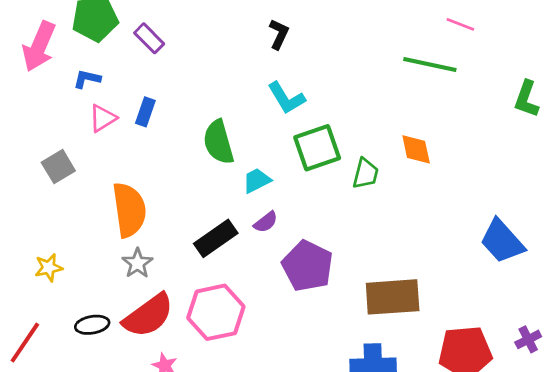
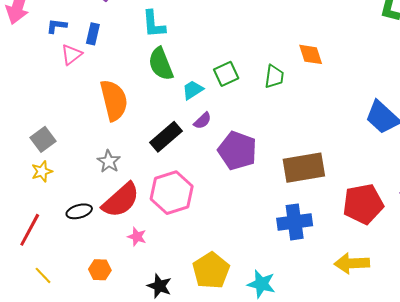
cyan L-shape: (286, 98) -> (154, 24), moved, turned 32
blue rectangle: (145, 112) -> (93, 34), moved
green square: (317, 148) -> (226, 74), moved, size x0.7
gray square: (58, 167) -> (43, 139), moved
orange semicircle: (129, 210) -> (114, 100), moved

